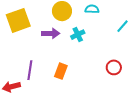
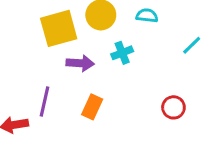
yellow square: (18, 20) -> (59, 28), moved
purple arrow: (51, 33) -> (80, 63), moved

